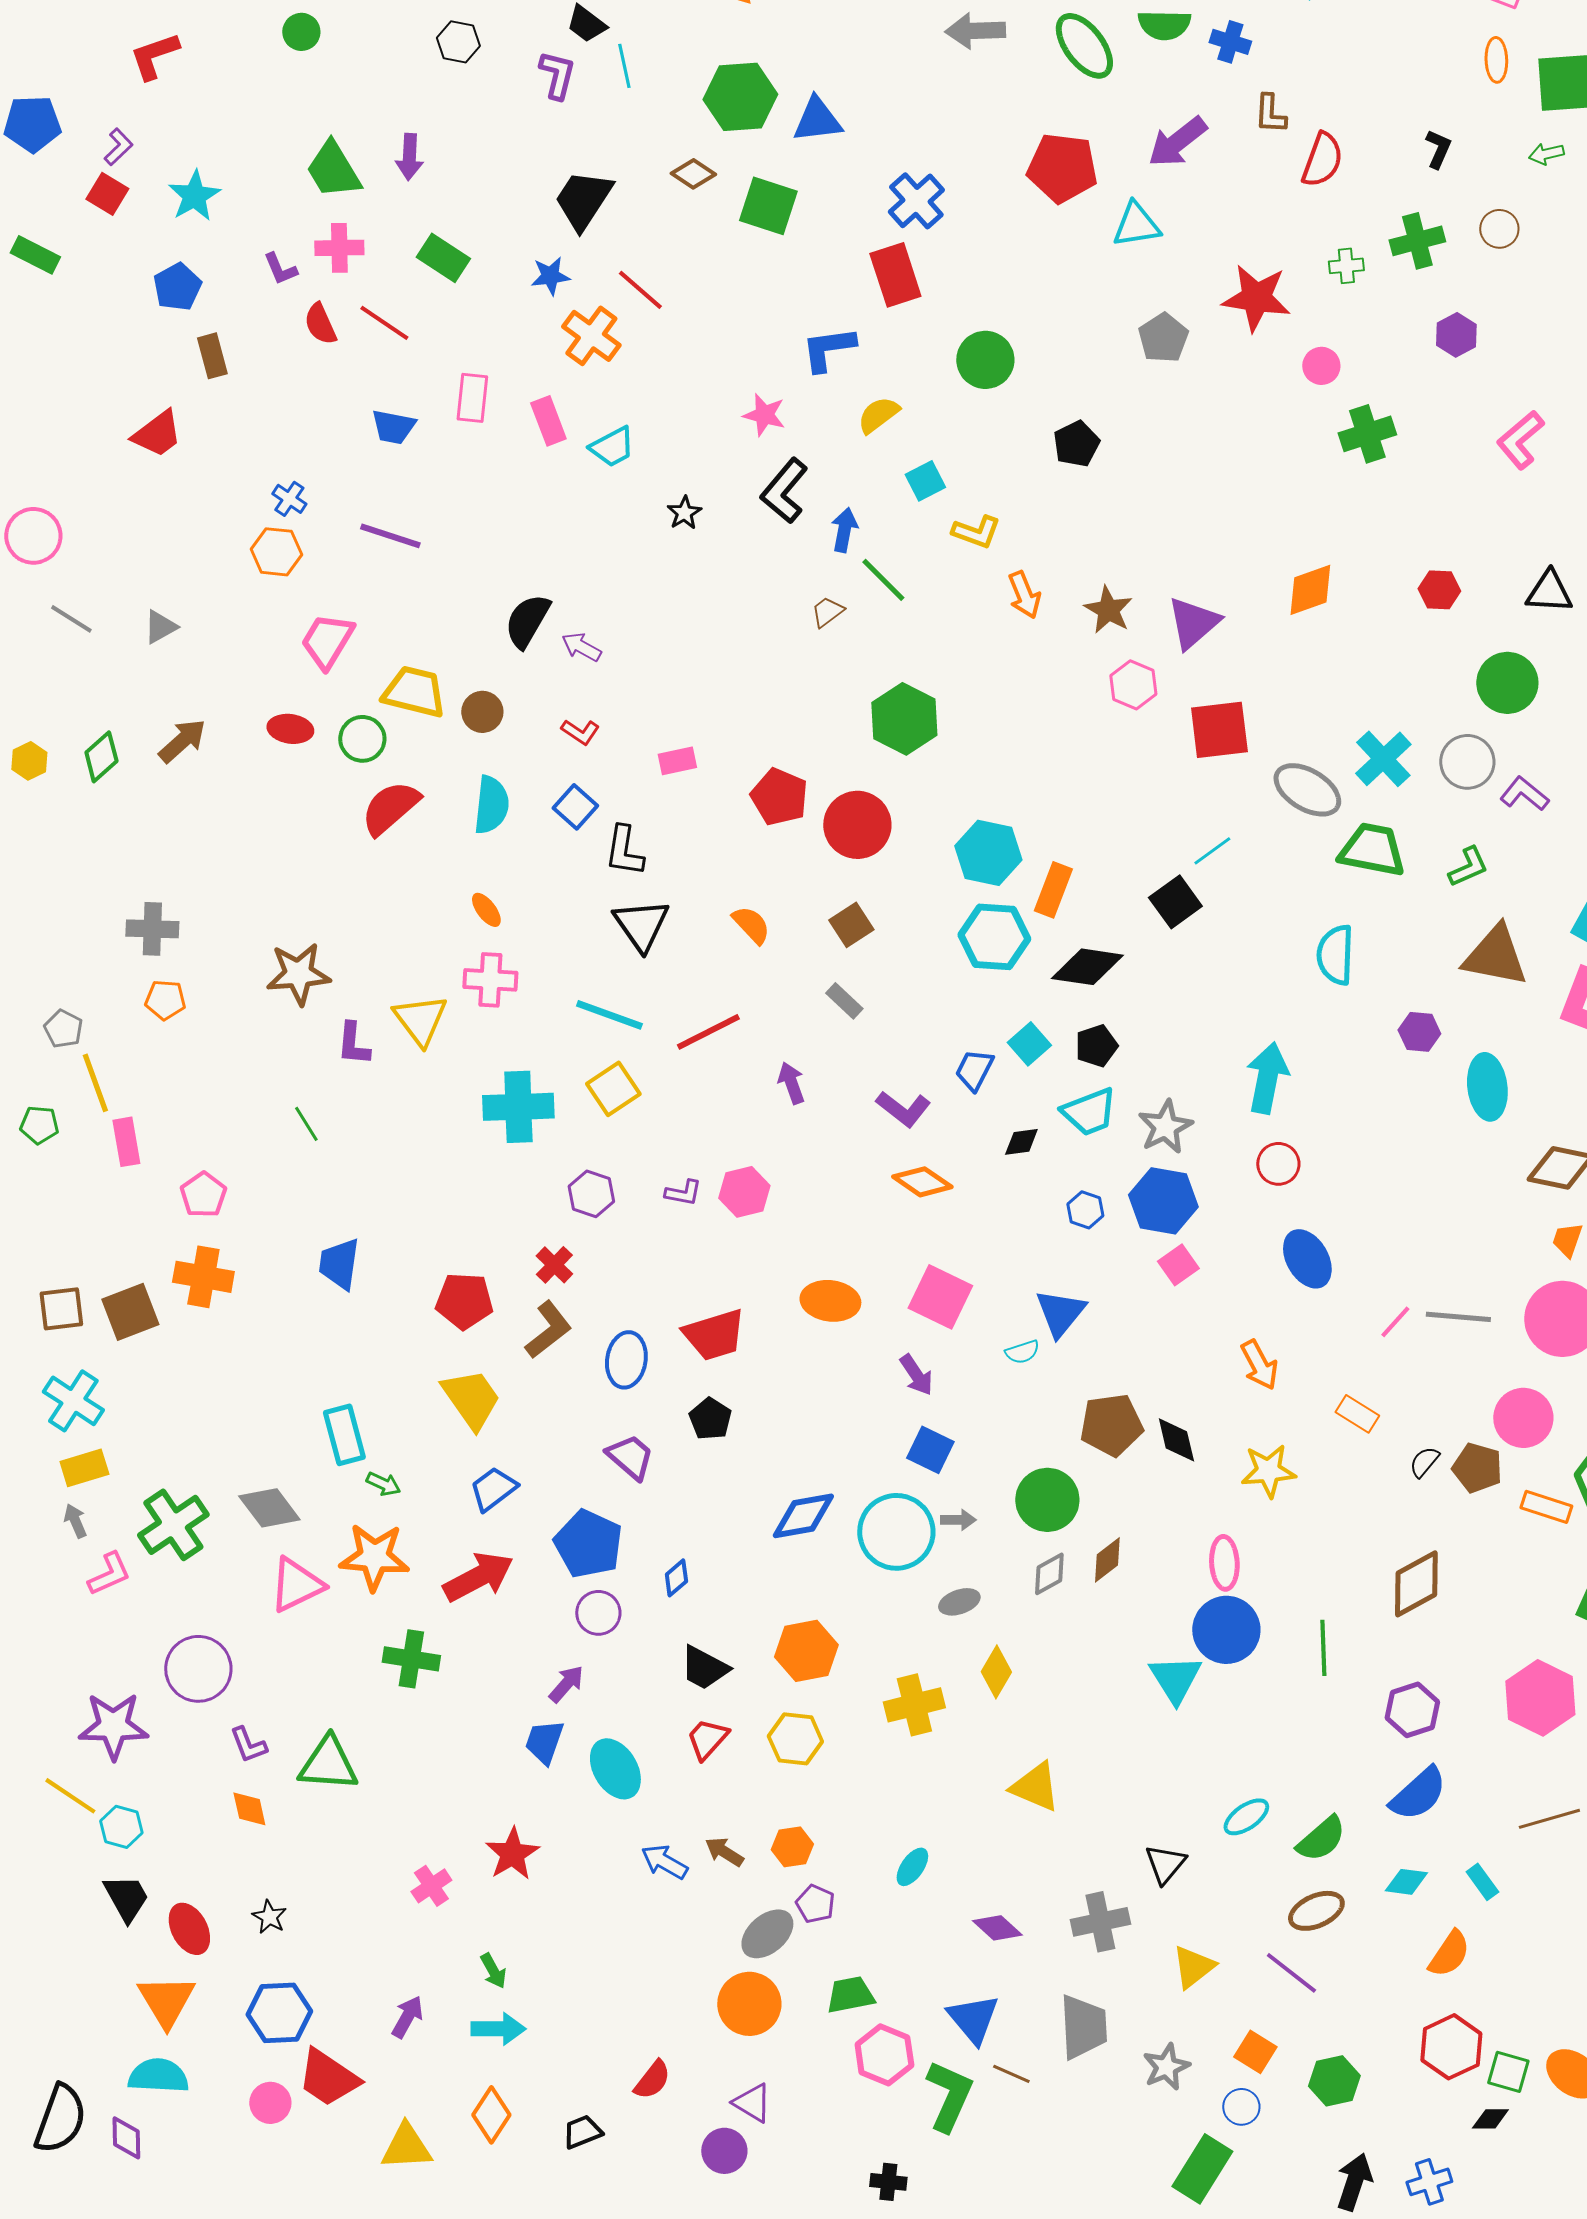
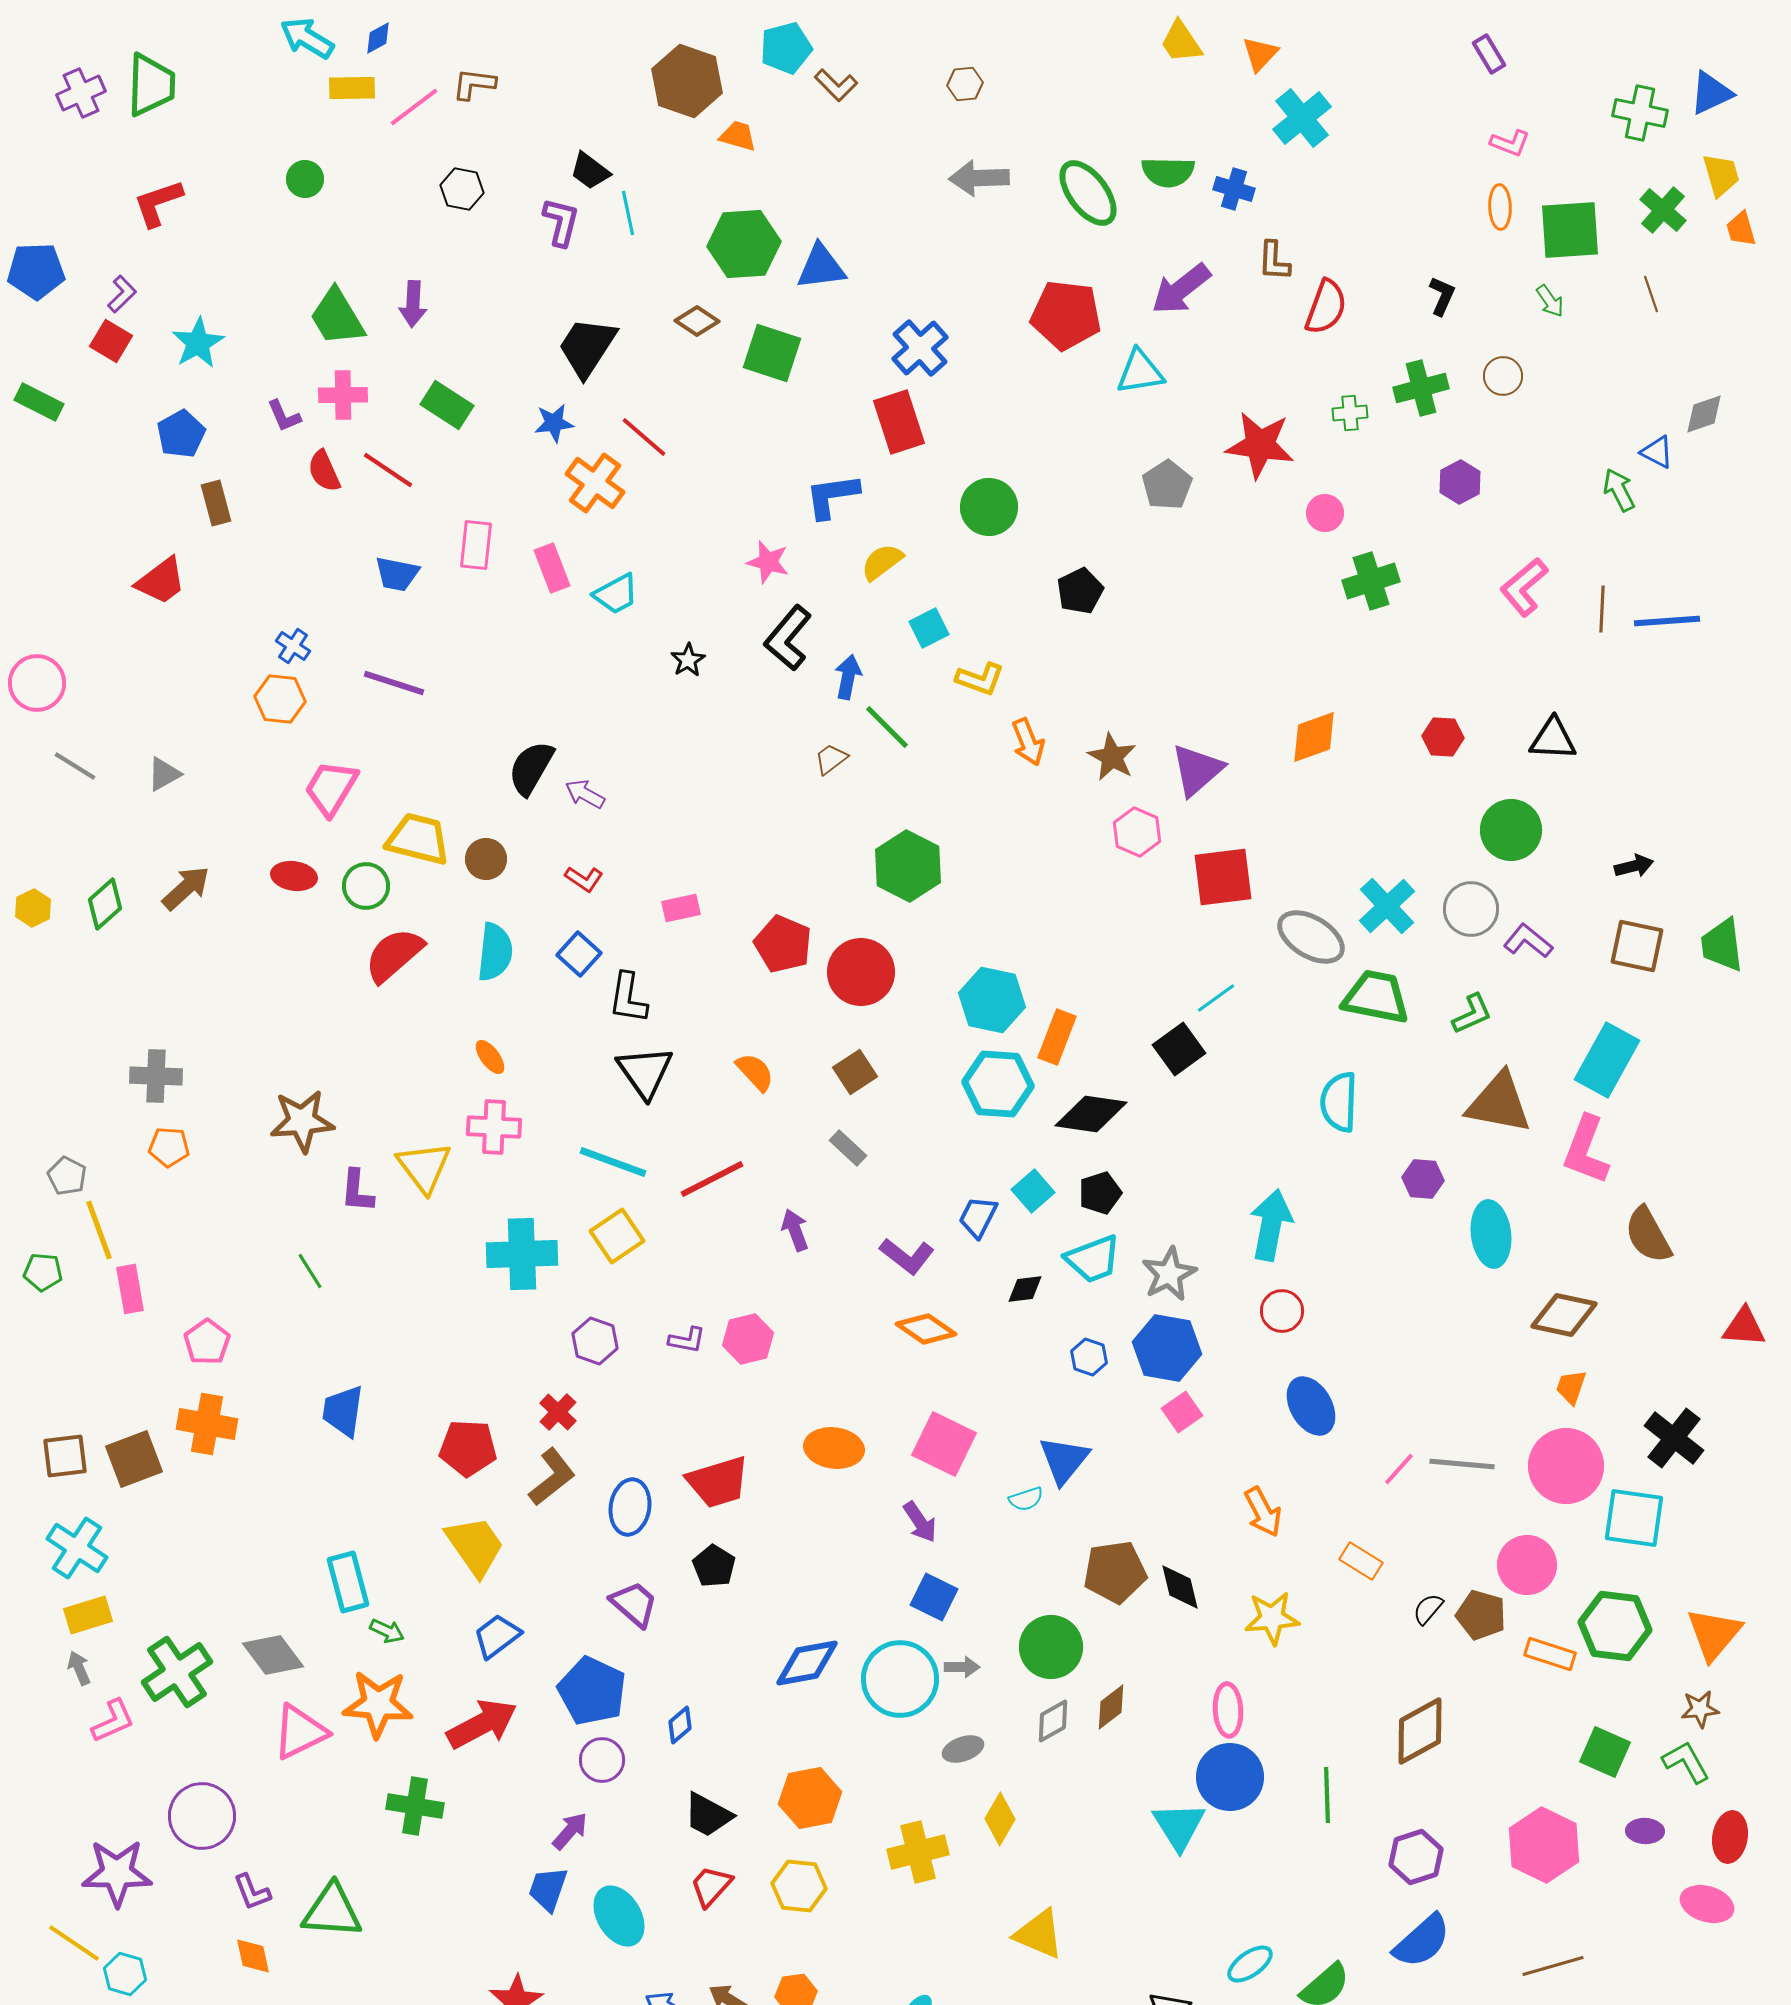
green arrow: (1546, 154) -> (1550, 301), turned -112

